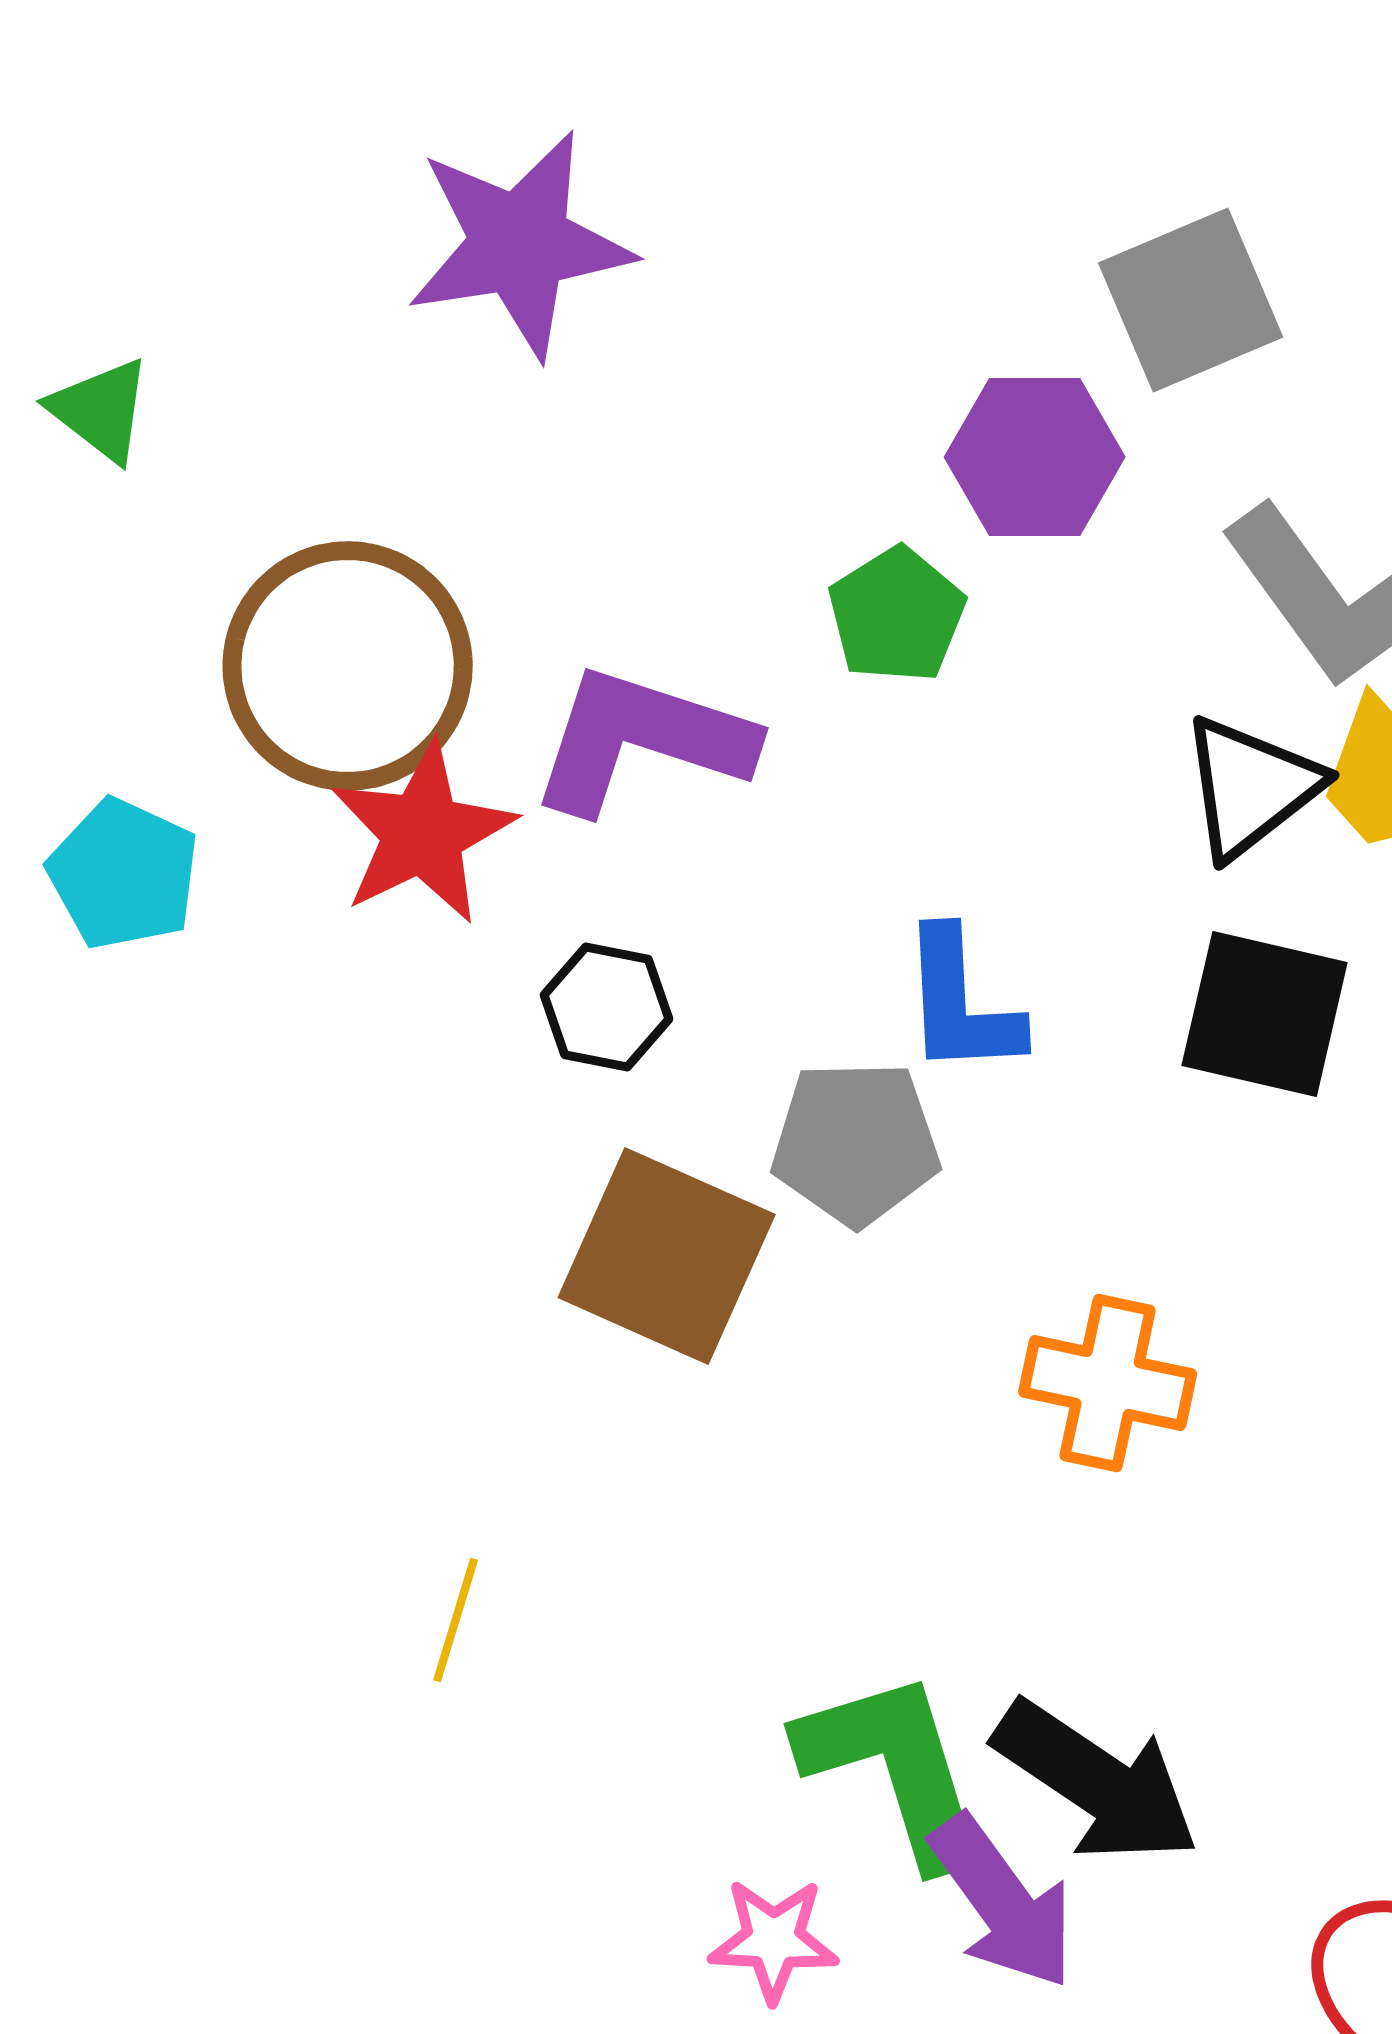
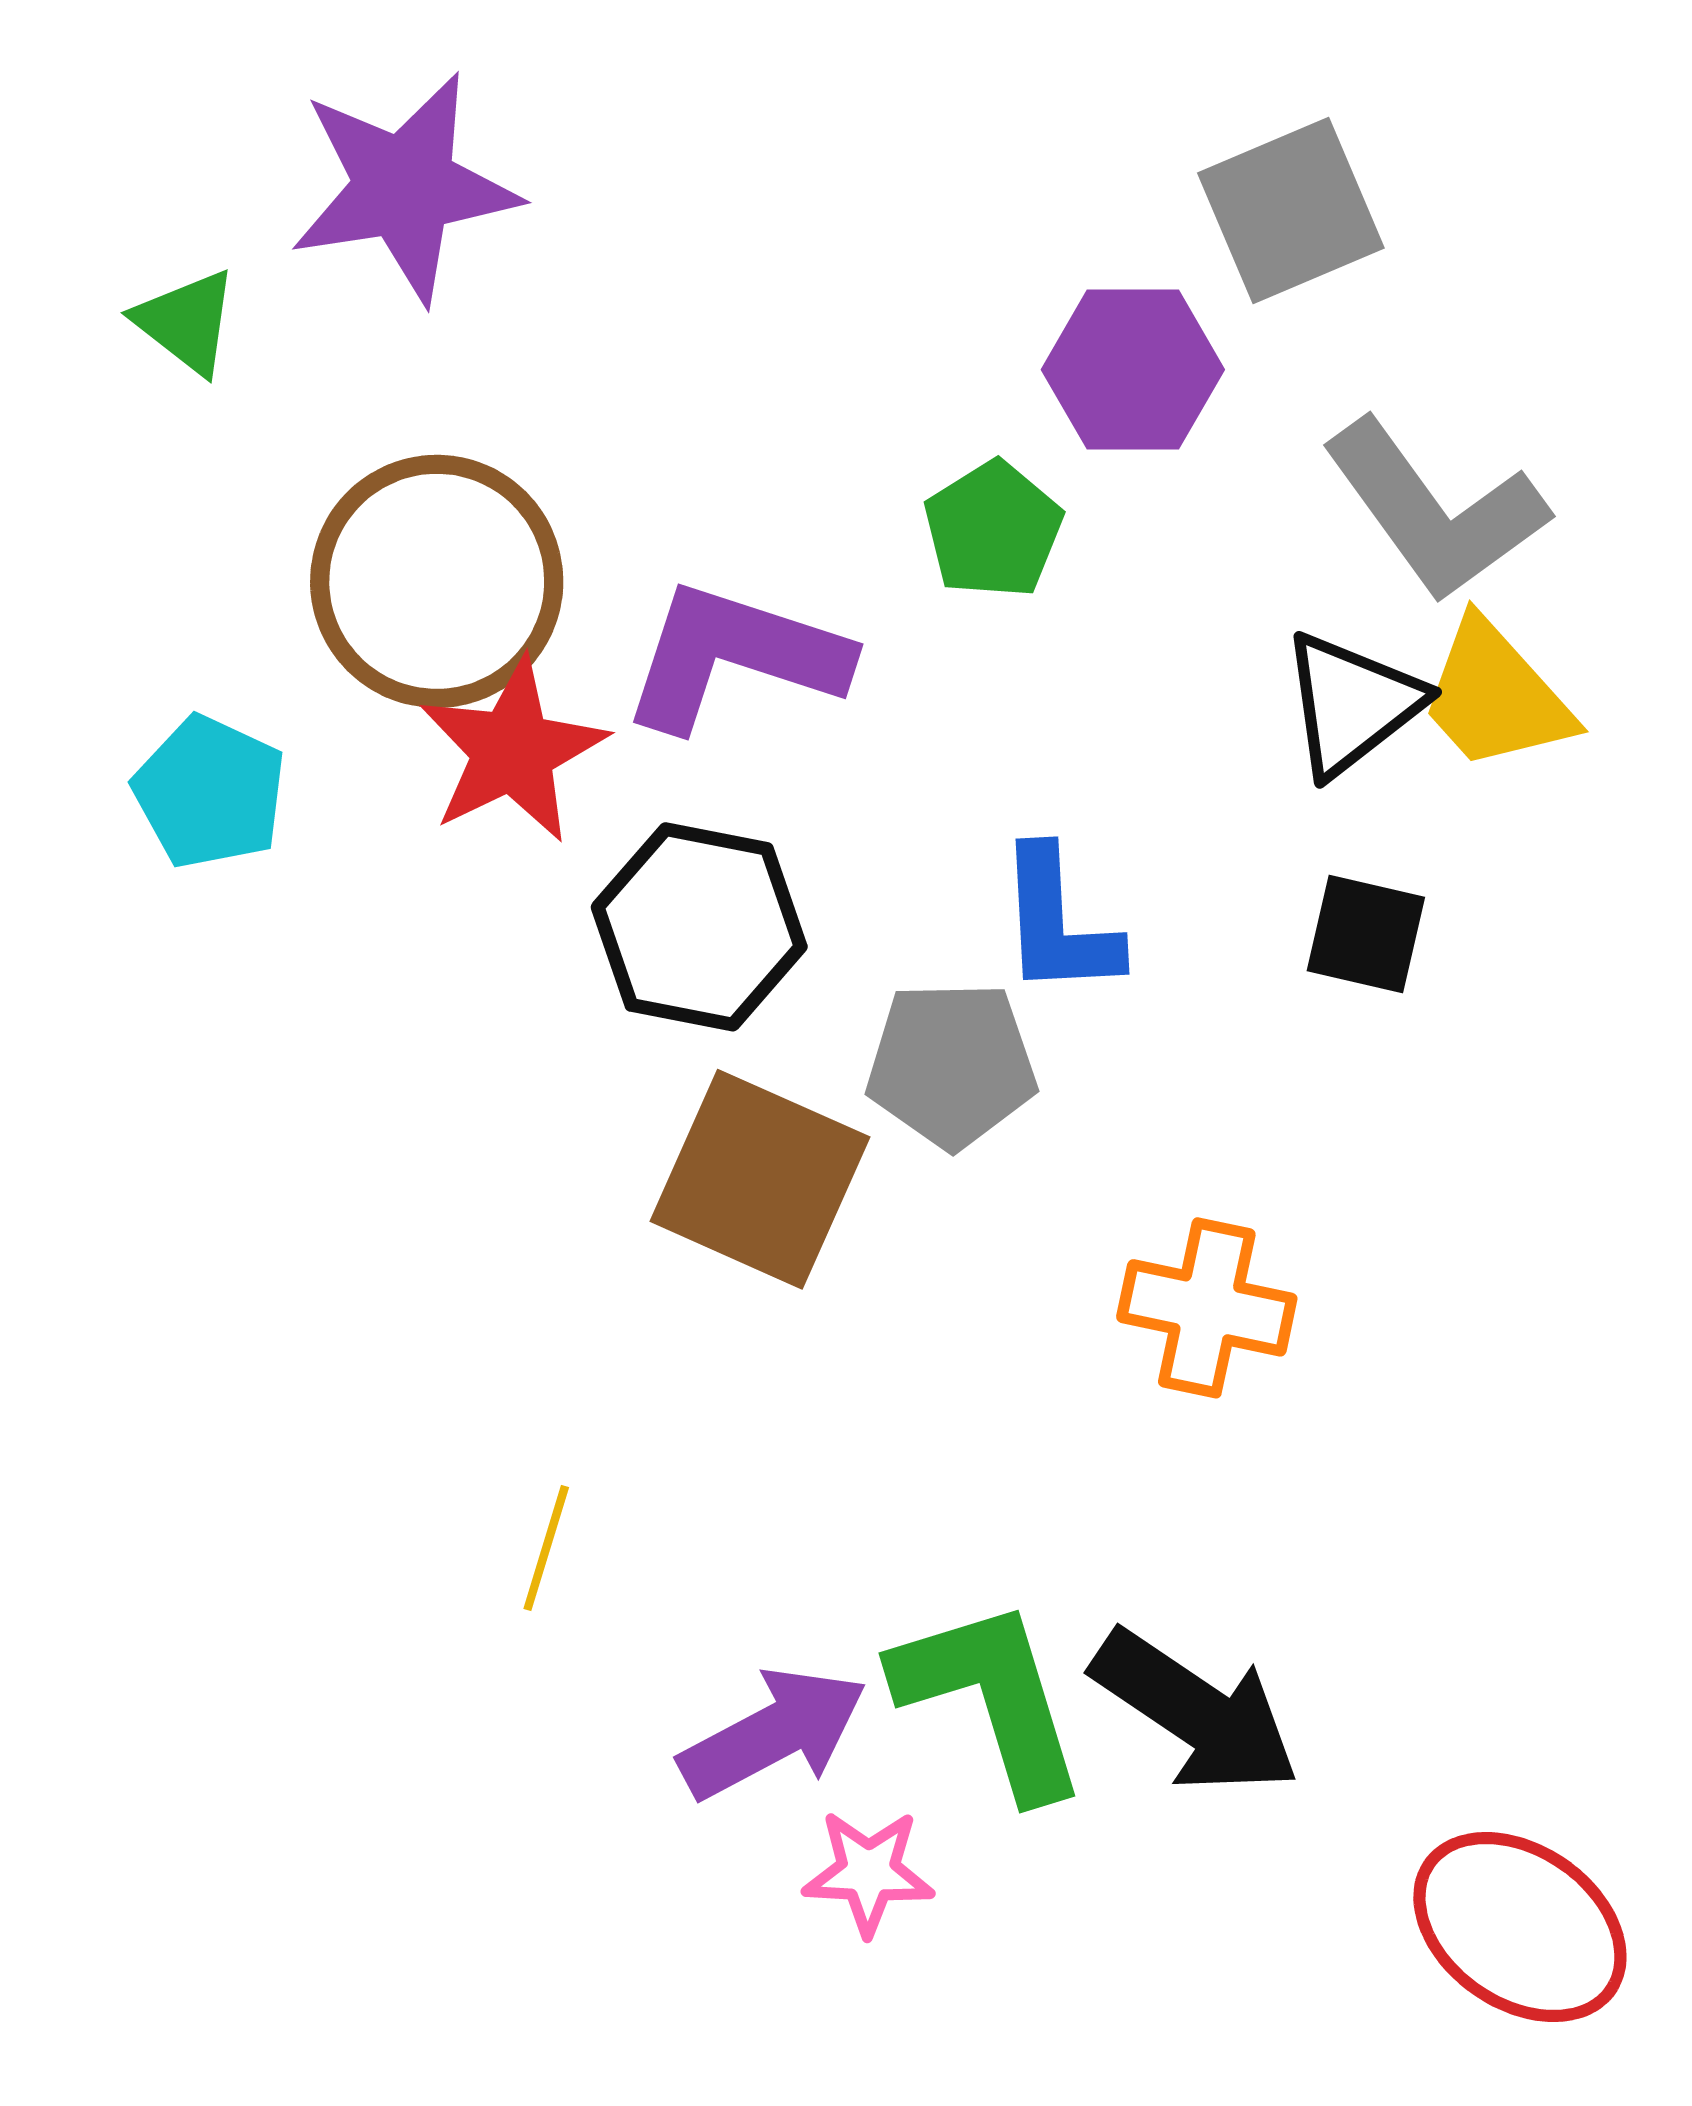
purple star: (520, 244) -> (404, 187), moved
black hexagon: (607, 1007) -> (699, 927), size x1.6
black square: (1265, 1014) -> (1366, 934), size x0.7
purple arrow: (1003, 1902) -> (773, 1733), moved, turned -82

